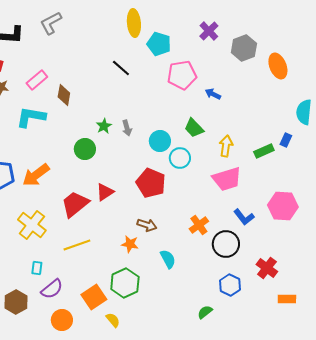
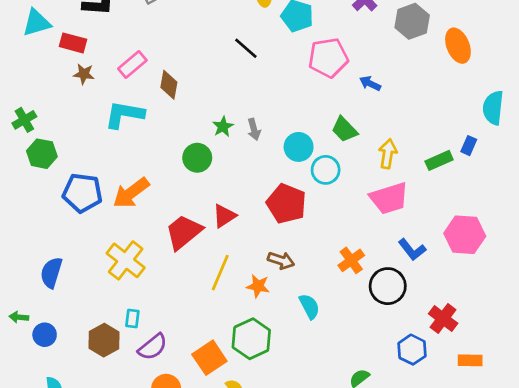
yellow line: (77, 245) -> (220, 273), moved, turned -48
blue hexagon: (230, 285) -> (412, 350), moved
brown hexagon: (16, 302) -> (104, 340), moved

